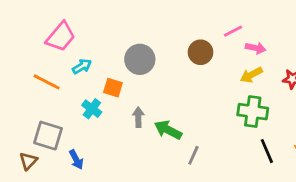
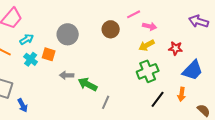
cyan cross: (92, 109) -> (31, 59), moved
green cross: (253, 112) -> (148, 71), turned -30
gray arrow: (138, 117) -> (67, 75), turned -88
black line: (267, 151) -> (158, 99), turned 60

